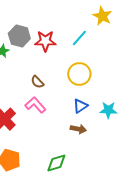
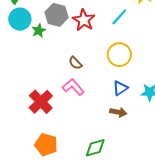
red star: (45, 41) -> (84, 20), turned 30

